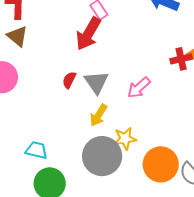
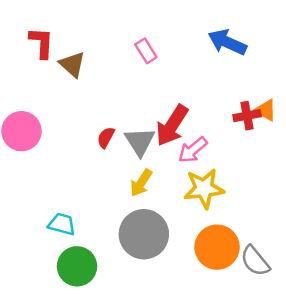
red arrow: (88, 34) -> (172, 125), moved
brown triangle: (17, 36) -> (72, 64), moved
yellow star: (125, 139) -> (204, 189), moved, size x1.4

